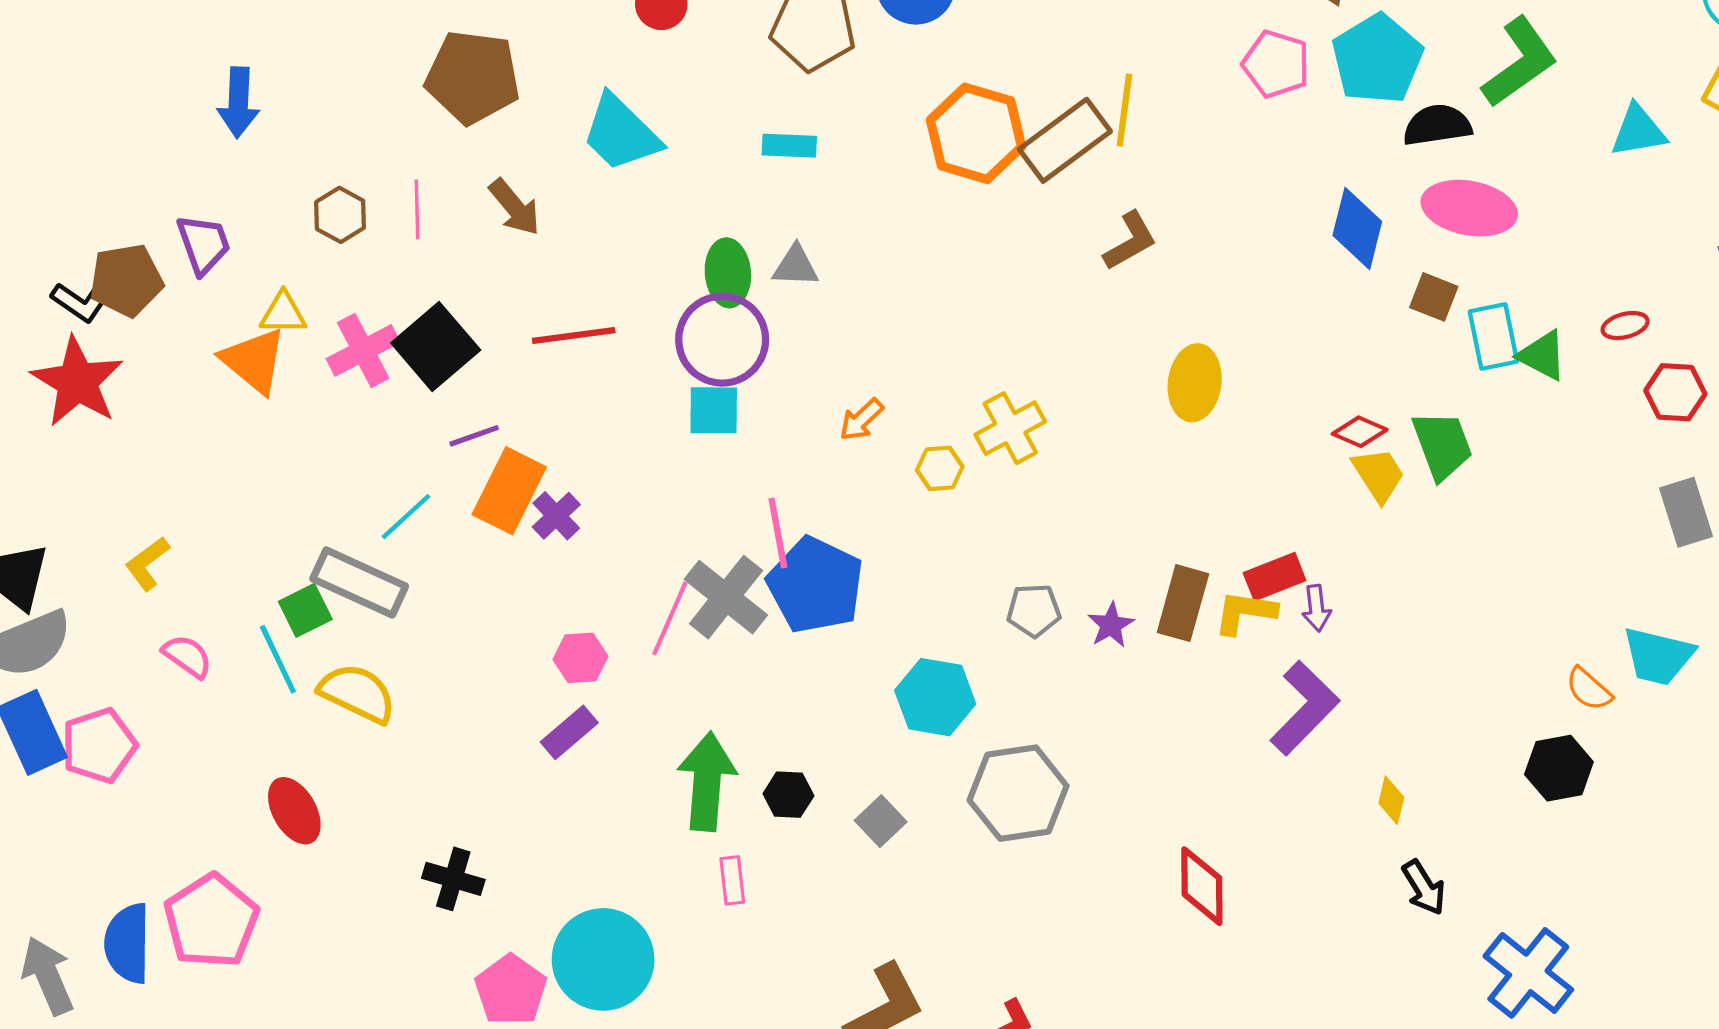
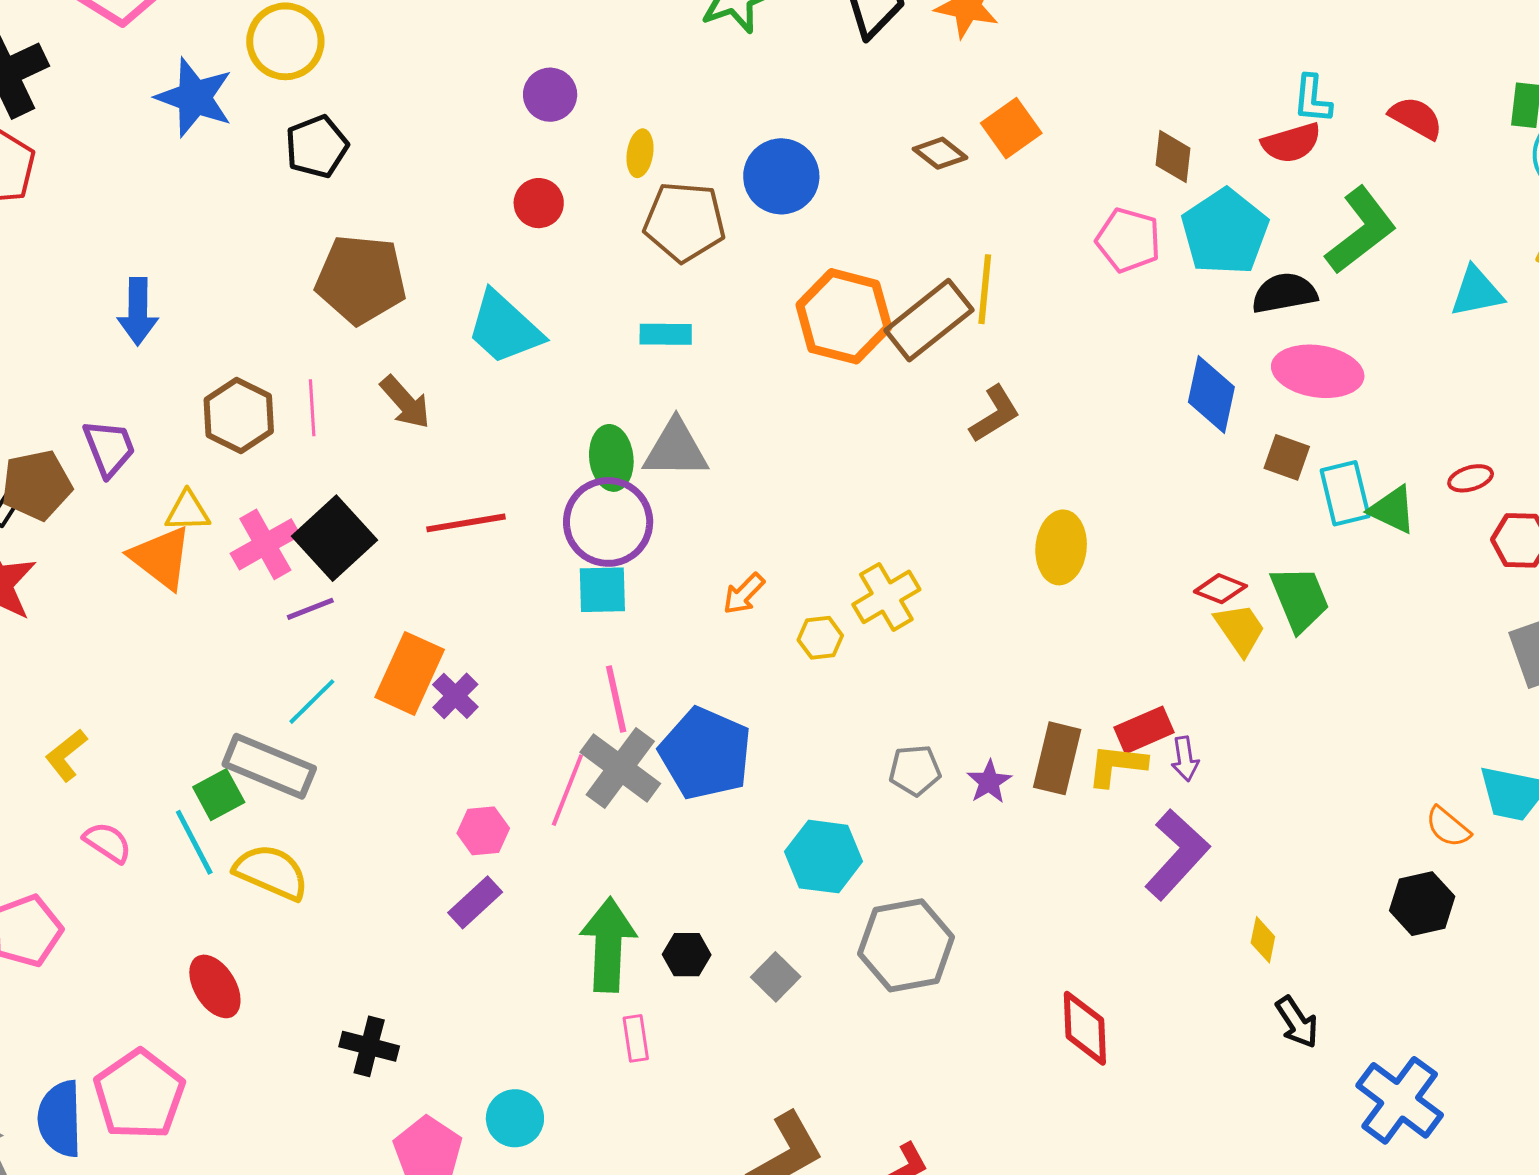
brown hexagon: (340, 215) -> (239, 415), size x1.4
gray triangle: (796, 266) -> (676, 449), size x1.5
purple line: (474, 436) -> (310, 609), moved
pink line: (778, 533) -> (616, 699), moved
cyan circle: (603, 959) -> (515, 1118), size x0.6

